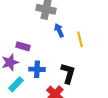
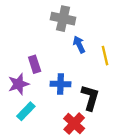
purple rectangle: (23, 46) -> (35, 64), turned 56
blue cross: (37, 69) -> (61, 84), moved

